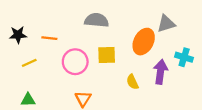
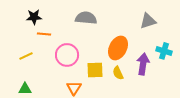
black star: (18, 35) -> (34, 17), moved
orange ellipse: (144, 42) -> (118, 48), moved
yellow square: (107, 55) -> (95, 70), moved

